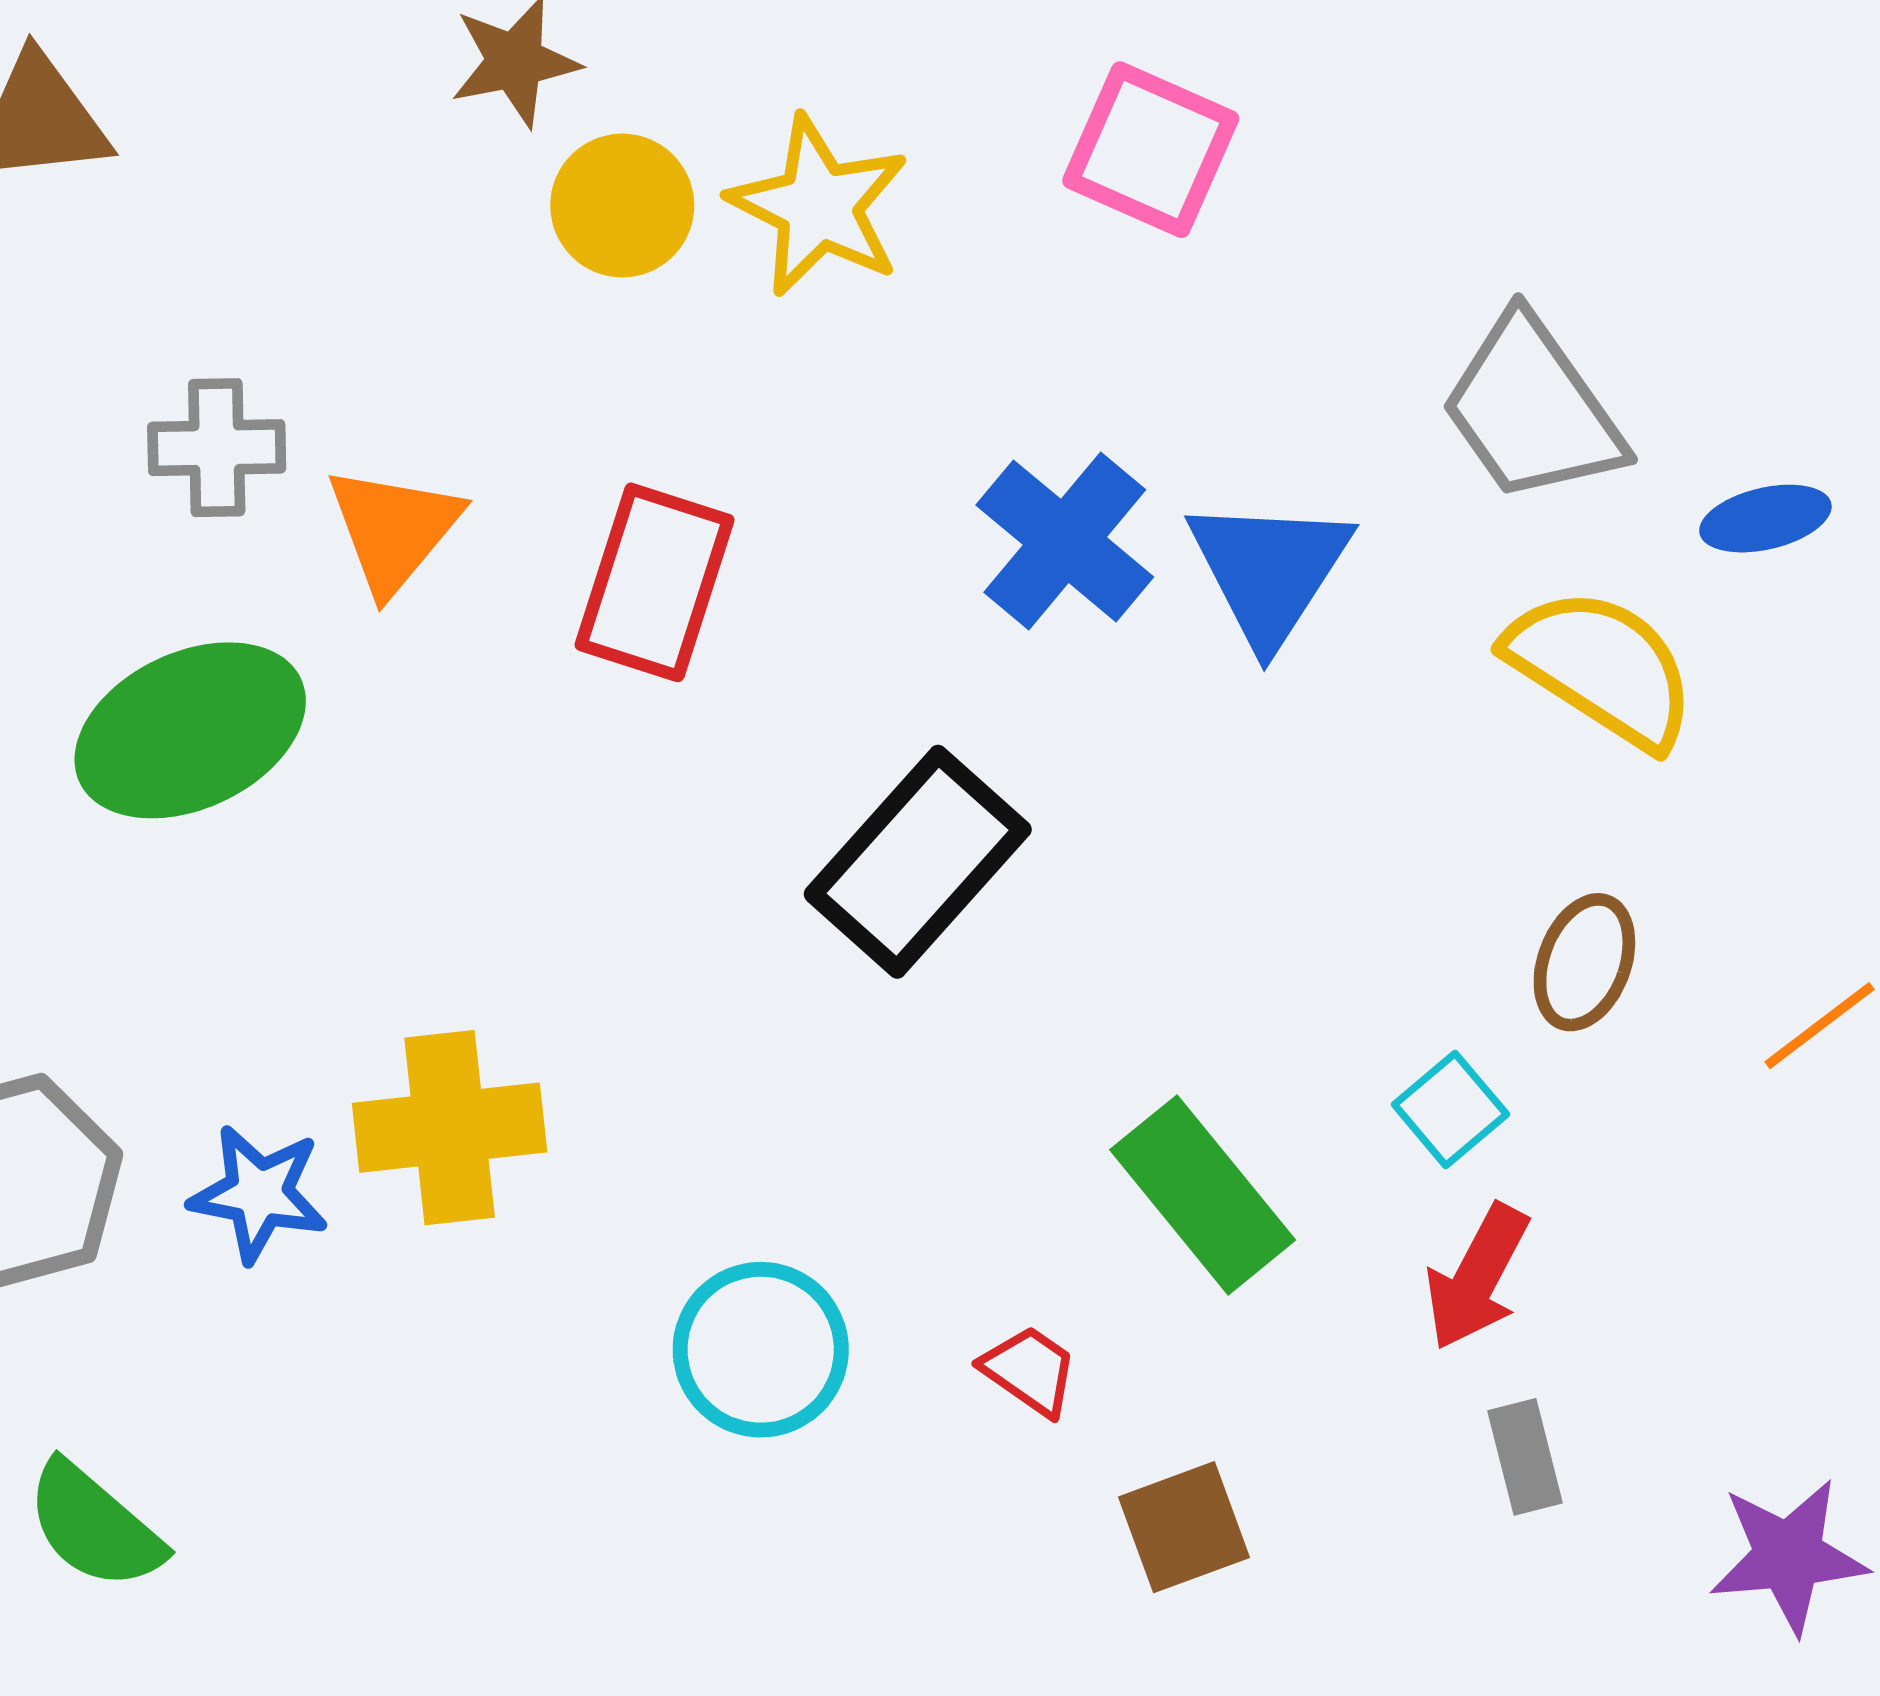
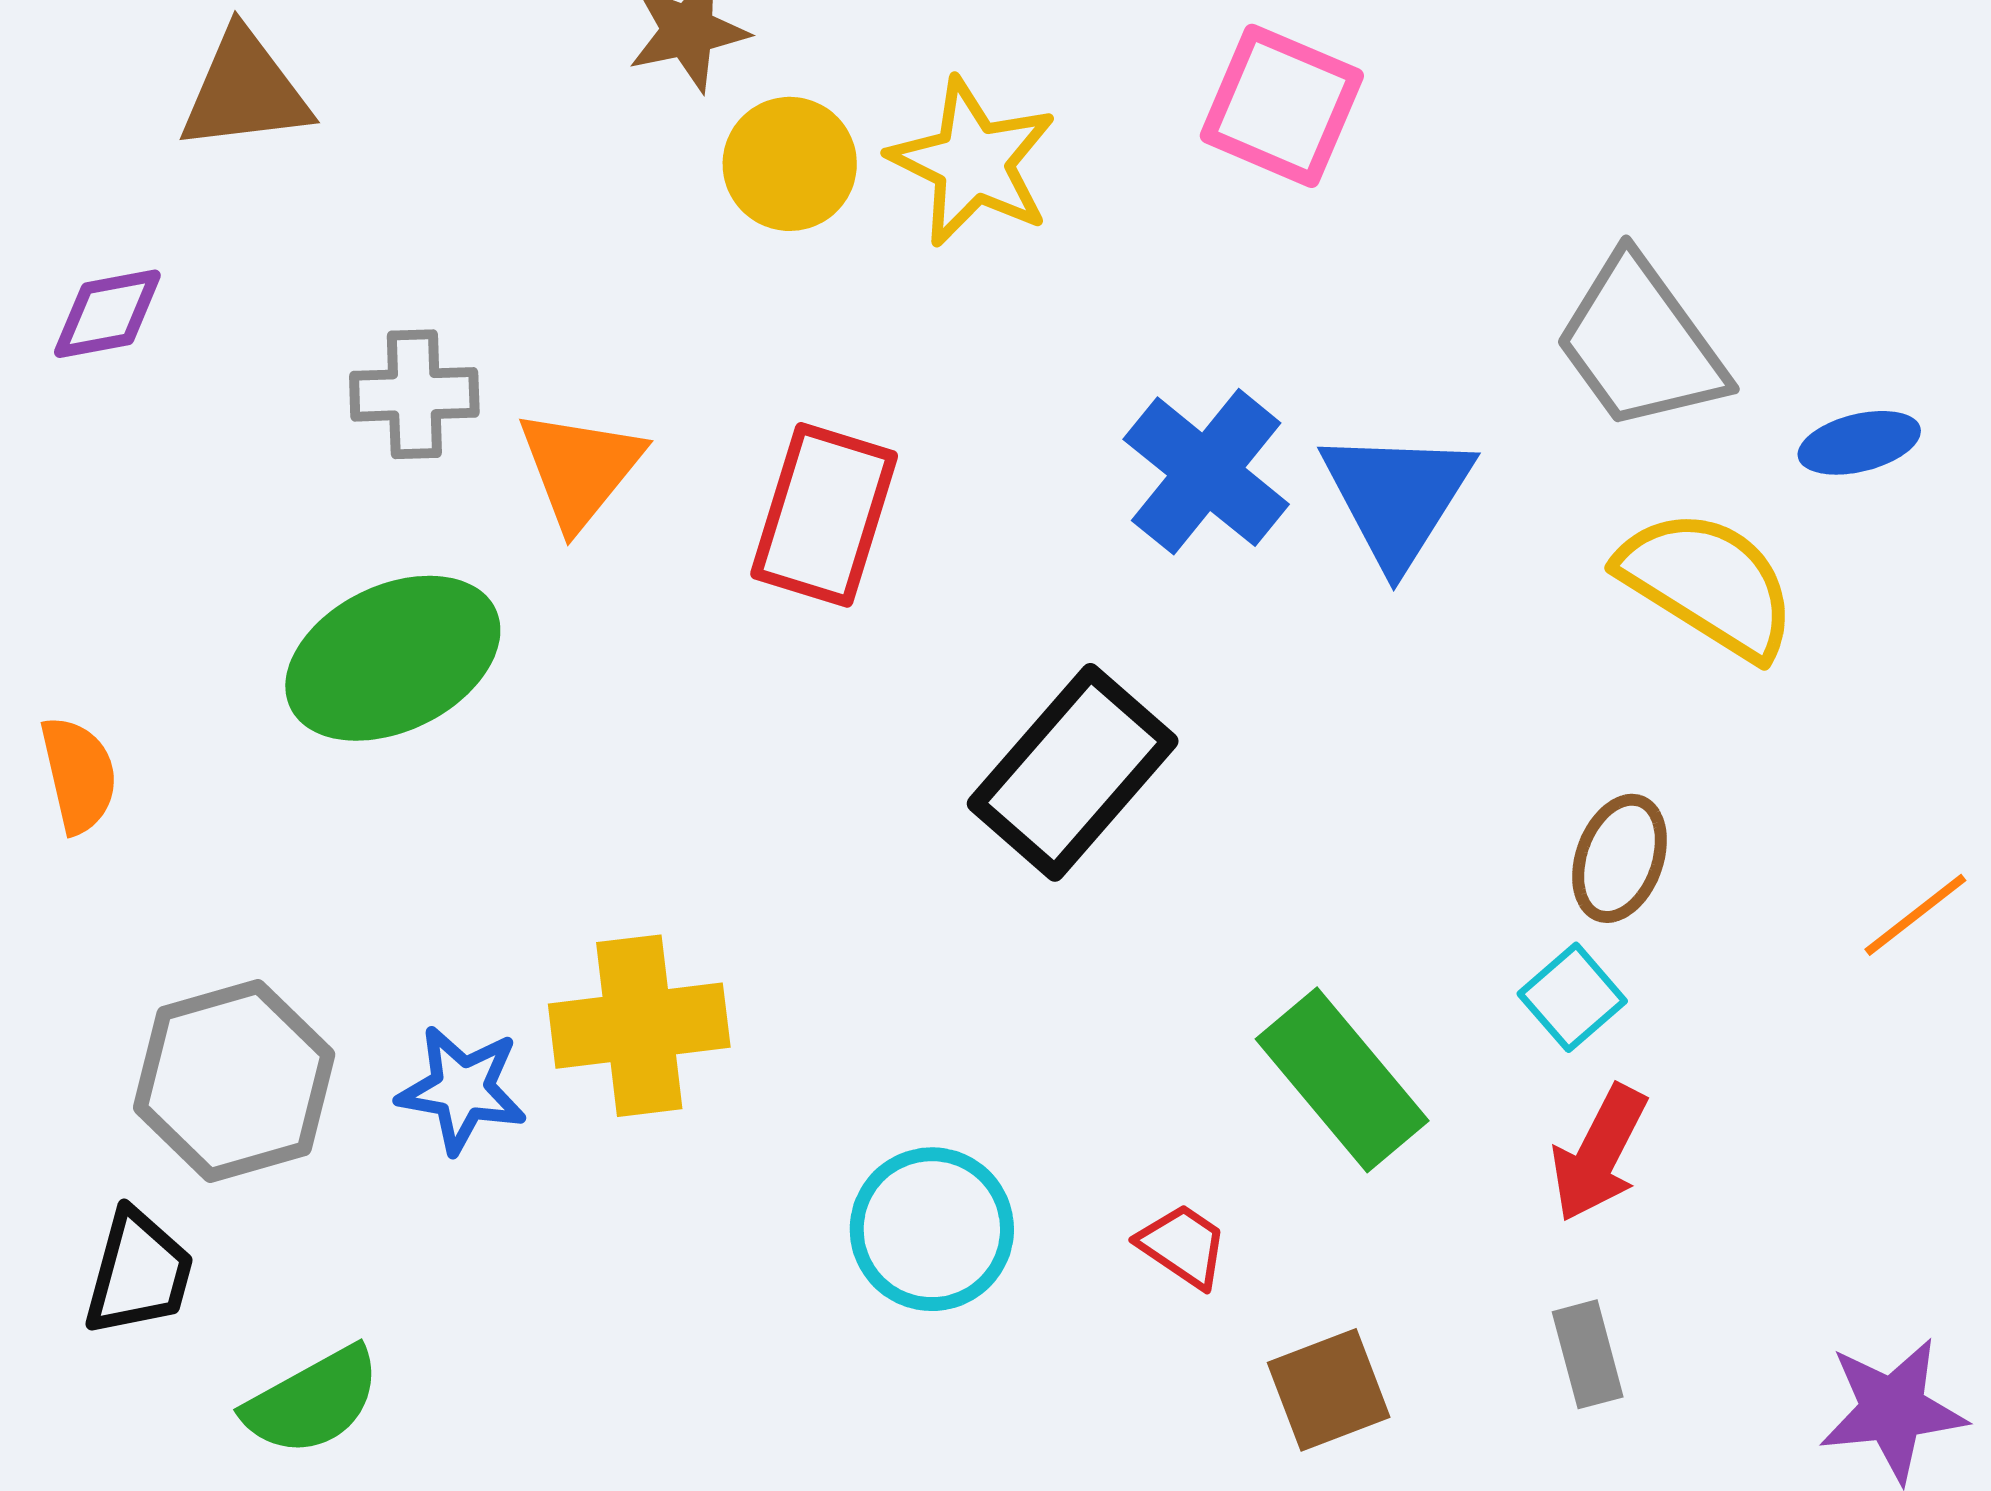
brown ellipse: (1584, 962) -> (1620, 858), moved
gray rectangle: (1525, 1457) -> (1588, 1354), moved
green semicircle: (94, 1526) -> (313, 1401), turned -69

